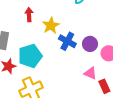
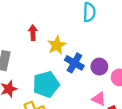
cyan pentagon: (30, 56) -> (46, 84), moved

